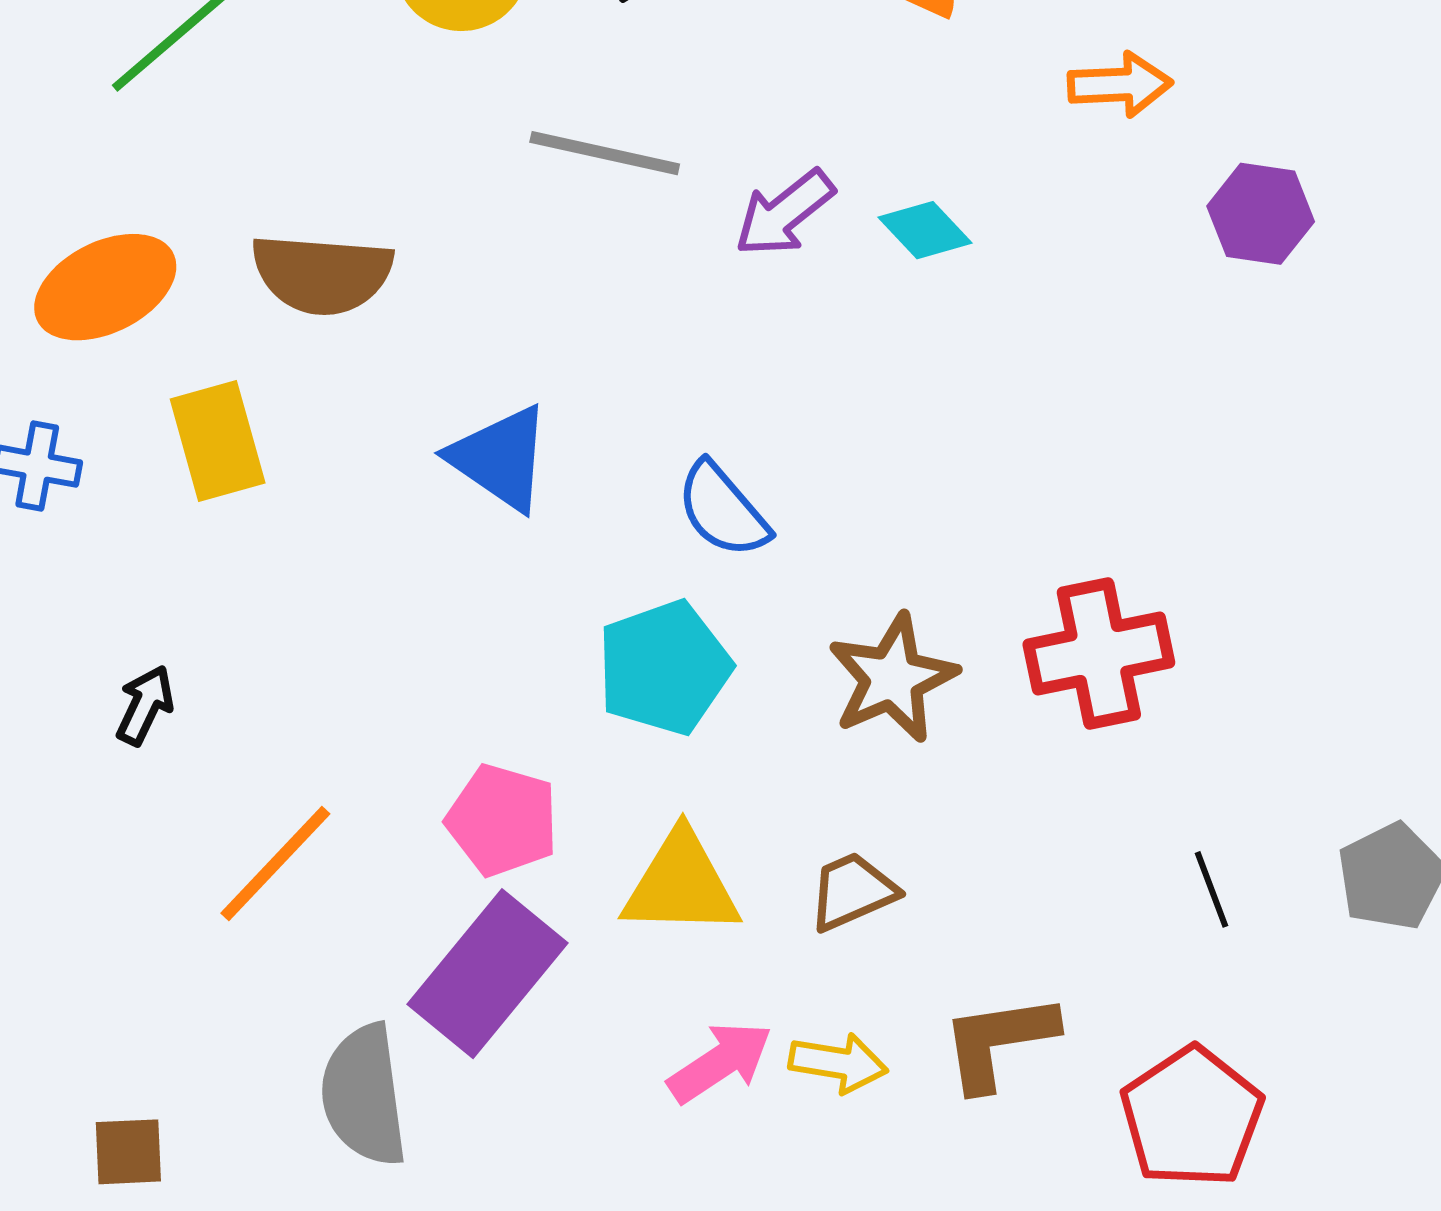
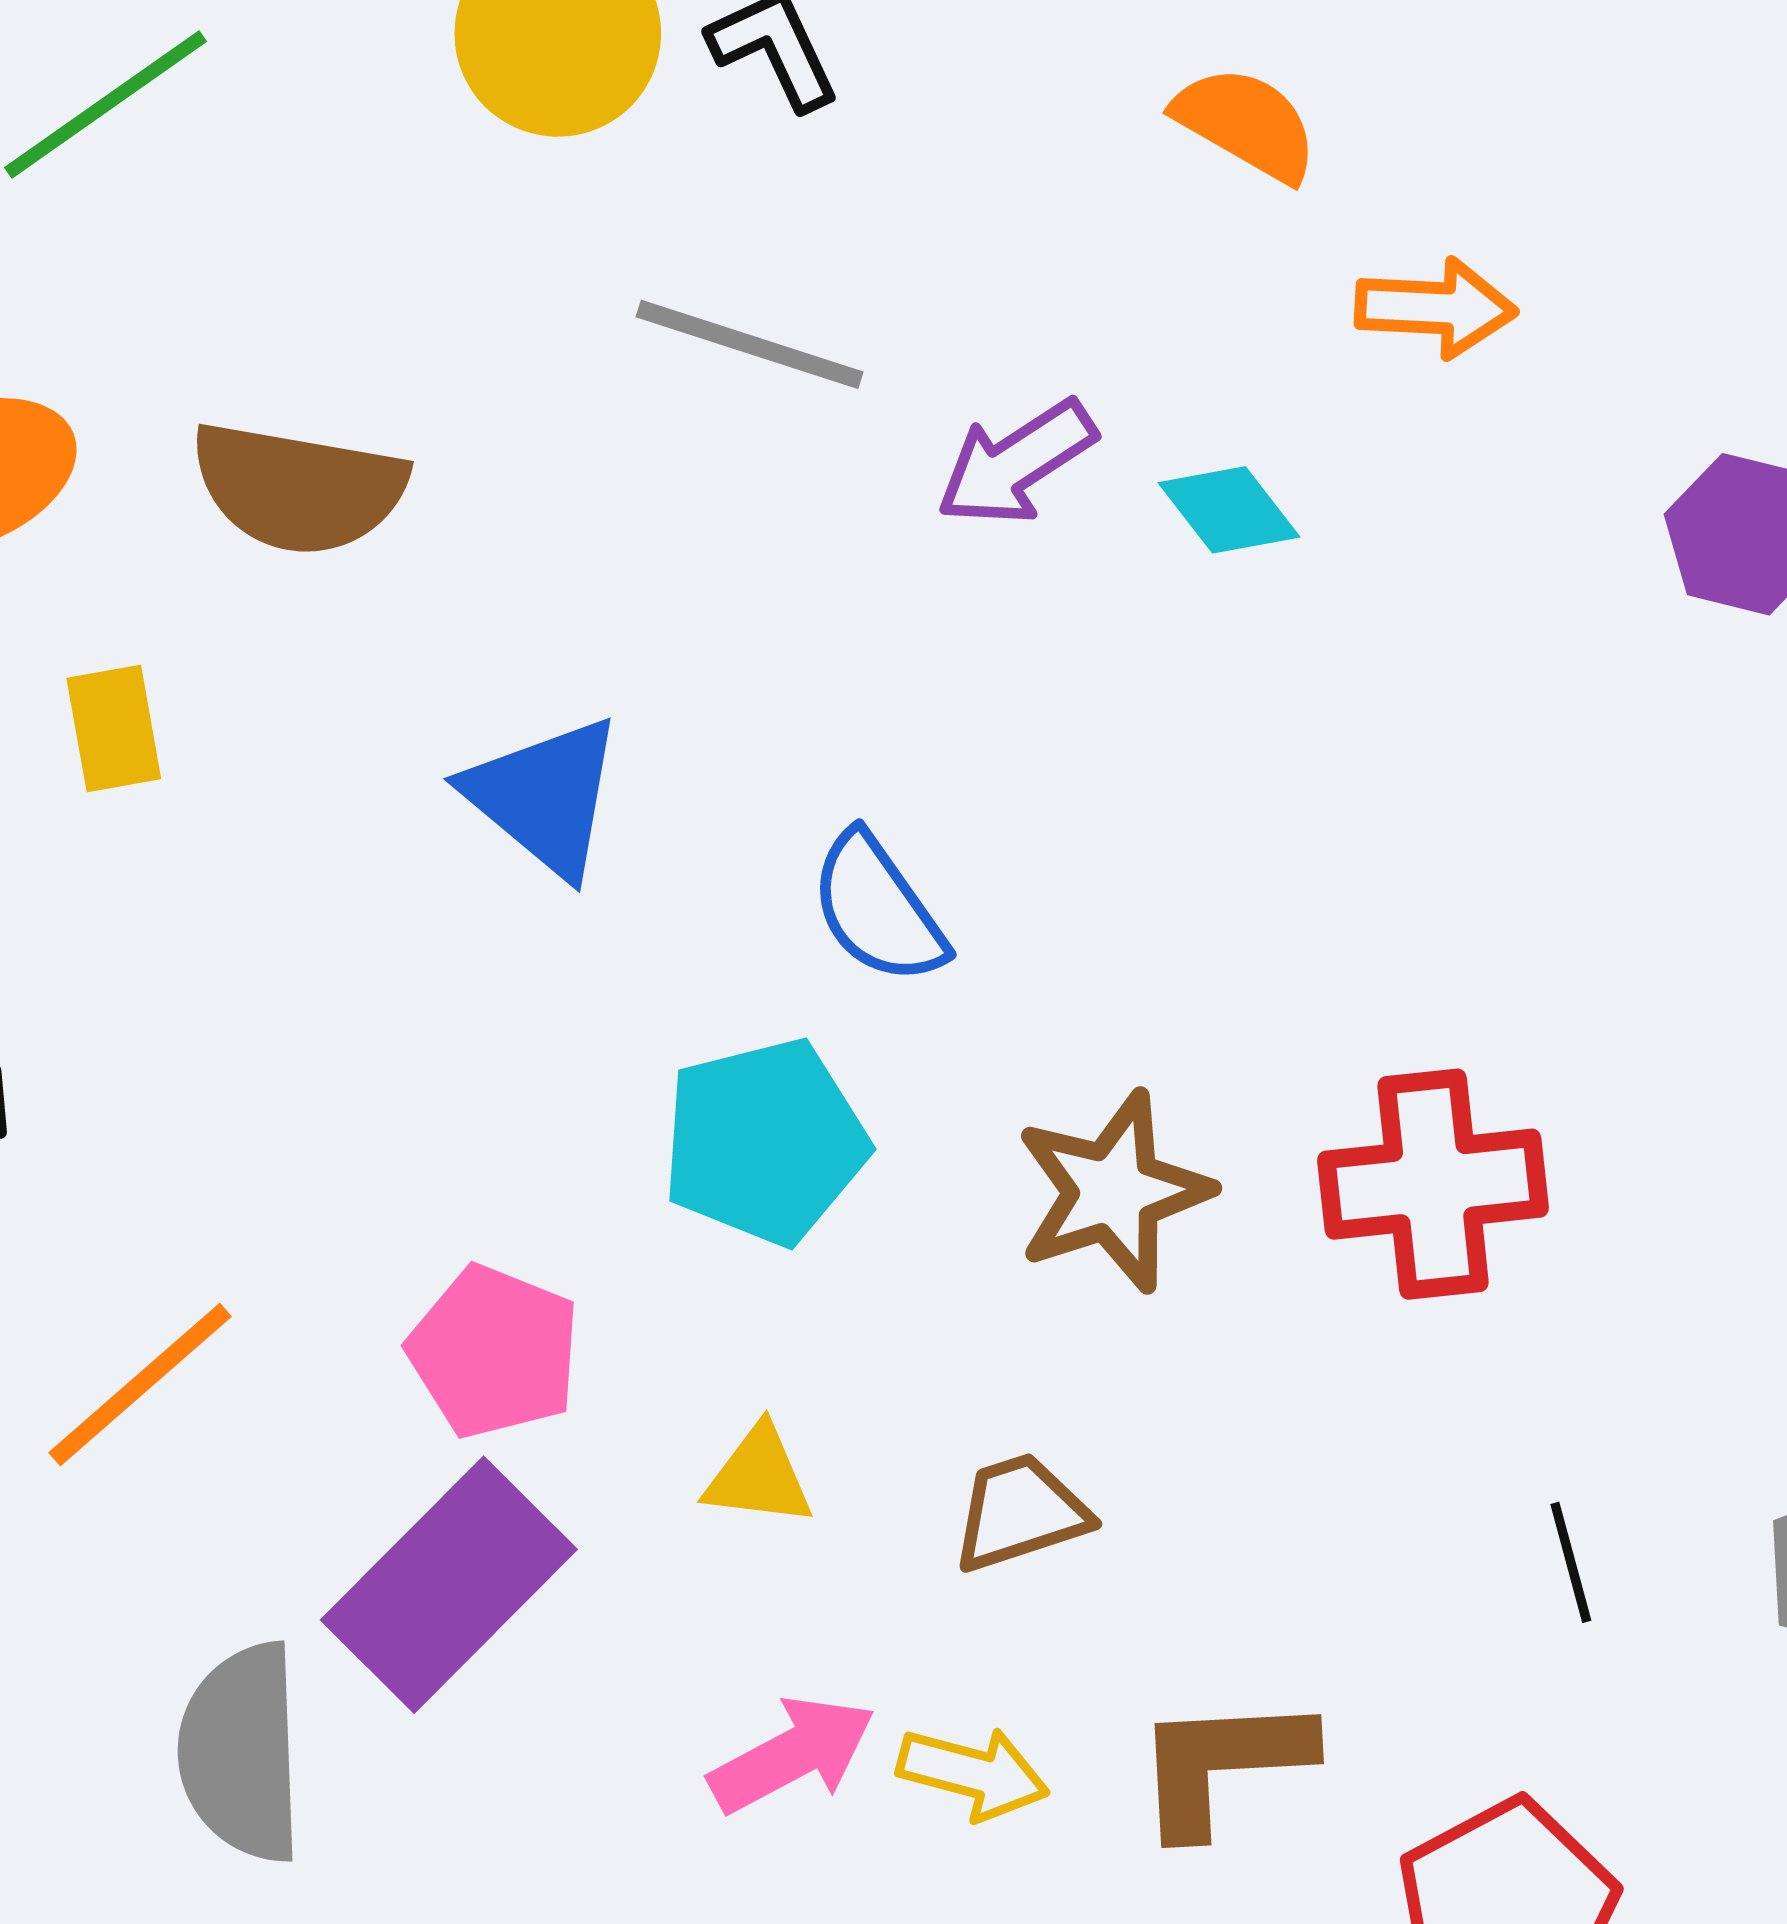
orange arrow: (1120, 85) -> (1436, 308), moved
yellow rectangle: (218, 441) -> (114, 729), size x0.7
yellow triangle: (681, 884) -> (759, 1476), size x0.6

